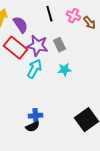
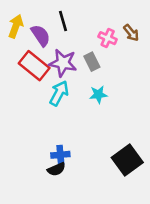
black line: (49, 14) -> (63, 21), moved
pink cross: (73, 16) -> (108, 38), moved

